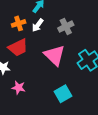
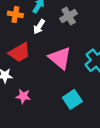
orange cross: (19, 23) -> (15, 14), moved, turned 32
gray cross: (66, 27) -> (69, 16), moved

